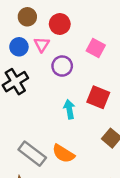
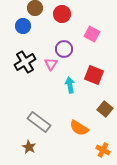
pink triangle: (42, 44) -> (51, 64), moved
blue circle: (19, 47) -> (23, 26), moved
orange semicircle: (63, 154) -> (79, 128), moved

